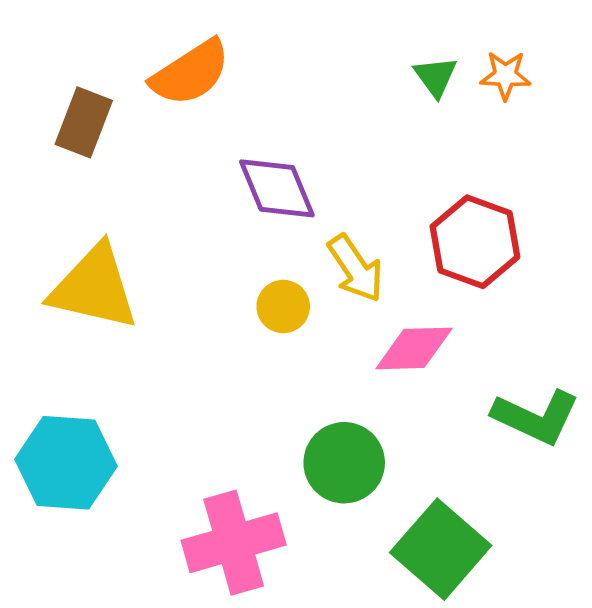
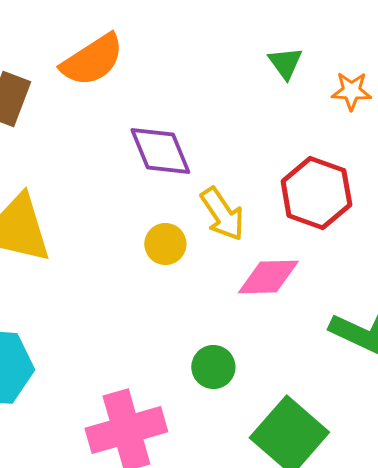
orange star: (505, 75) -> (351, 91), moved
green circle: (344, 463) -> (213, 367), size x0.7

